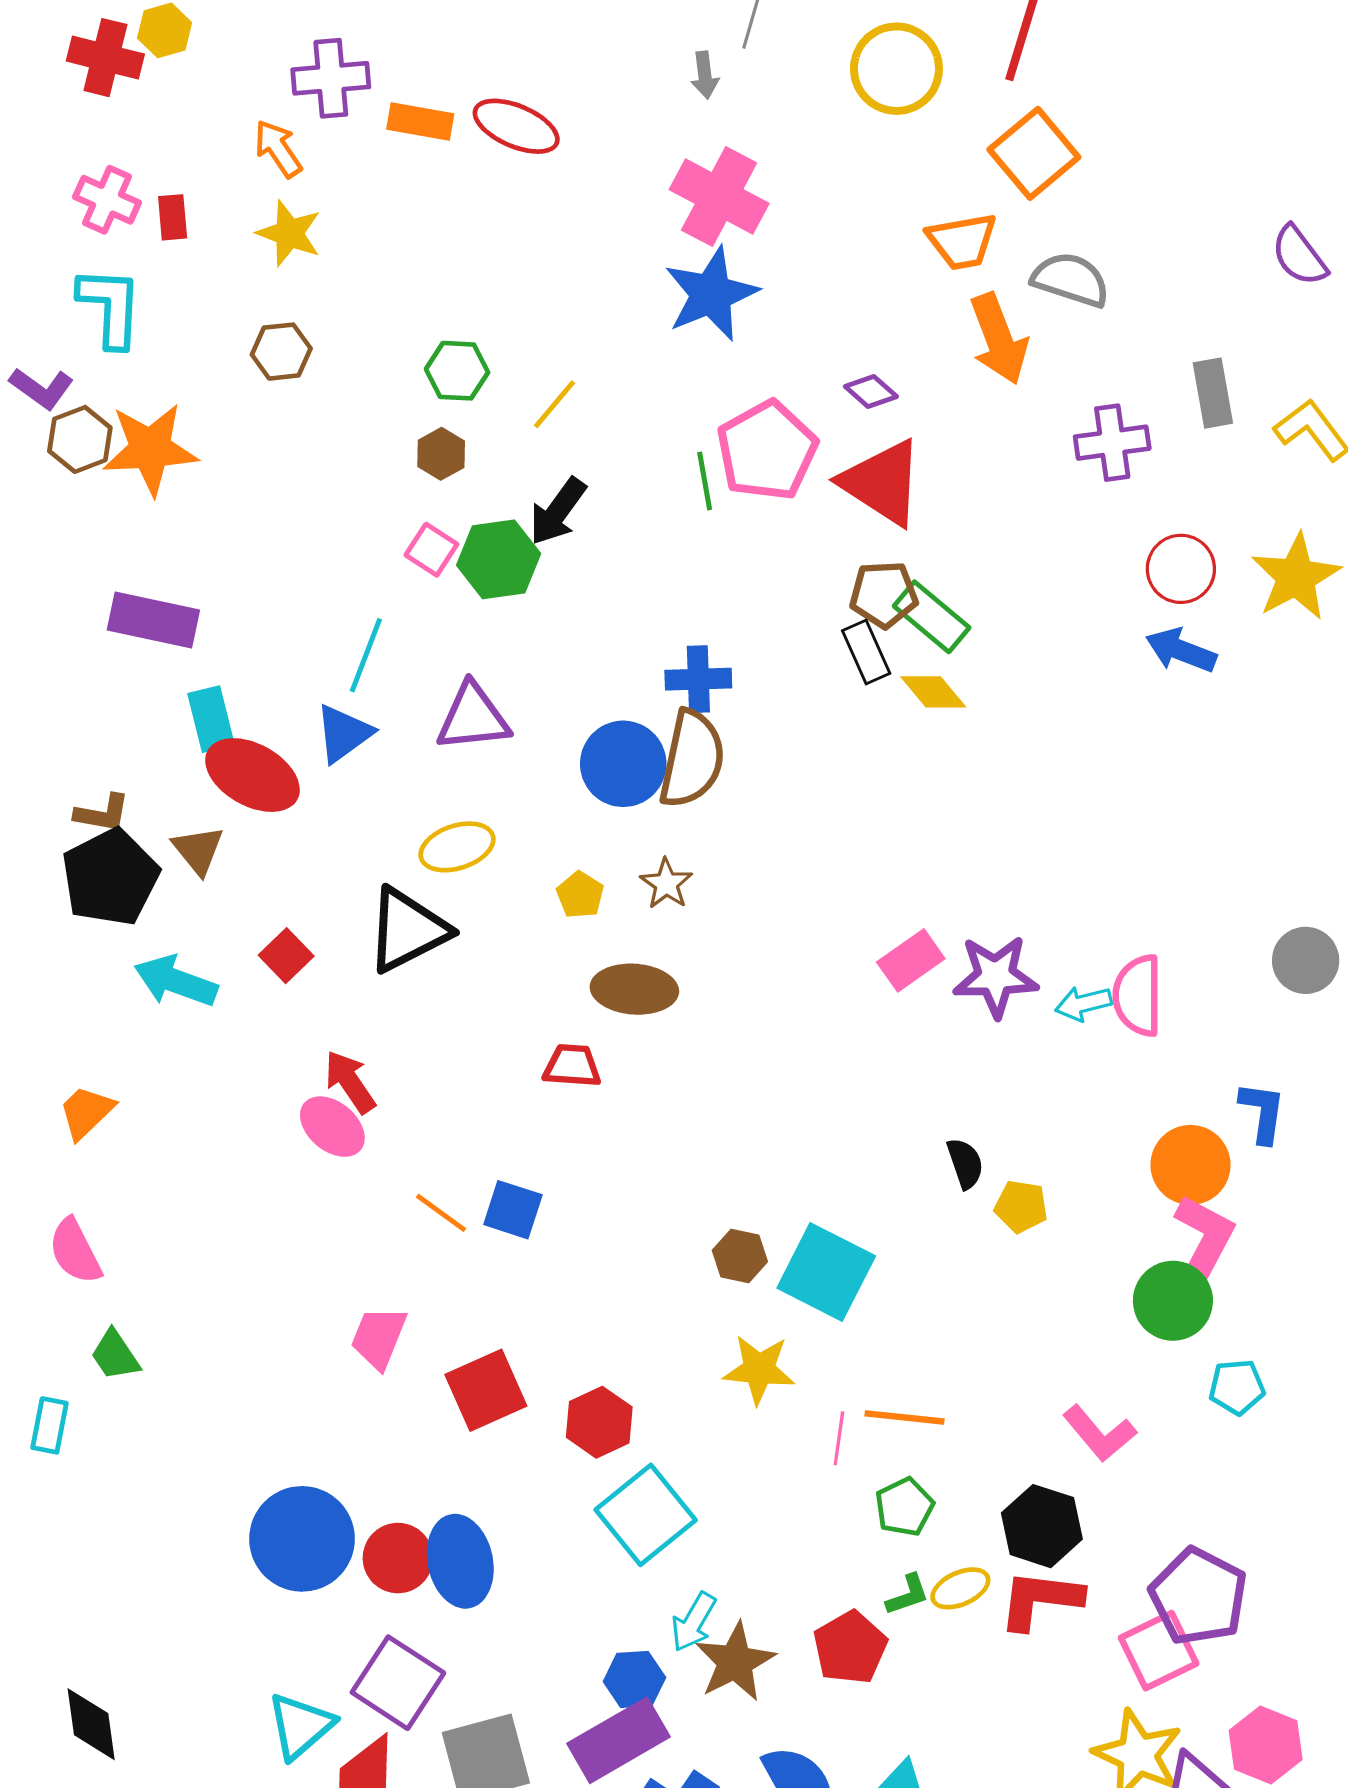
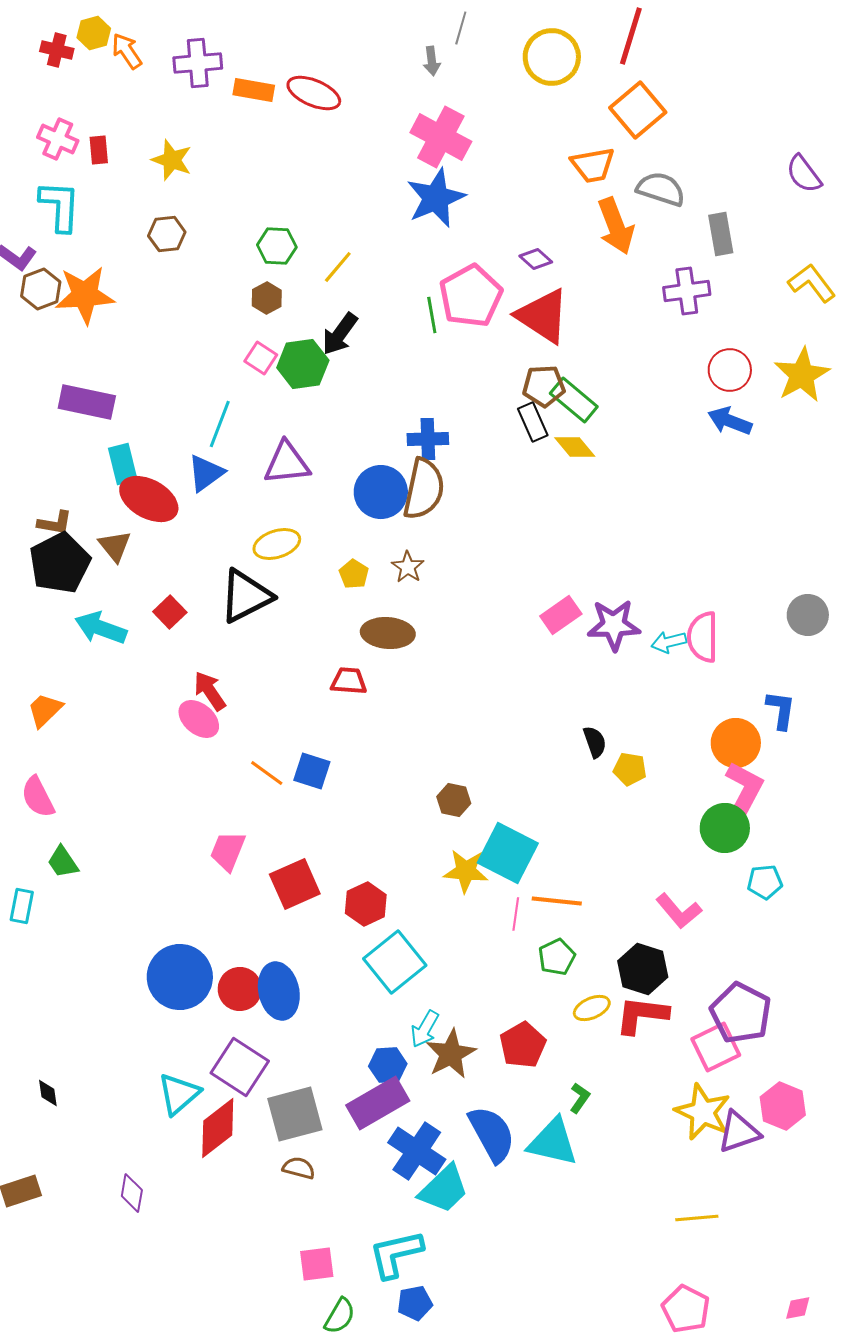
red cross: (105, 58) -> (57, 50), size x0.7
orange arrow: (278, 149) -> (127, 51), moved
gray rectangle: (1213, 393) -> (721, 234), moved
cyan square: (826, 1272) -> (508, 853), moved
green L-shape: (908, 1595) -> (580, 1098), moved, turned -36
black diamond: (91, 1724) -> (48, 1093), size x0.6

